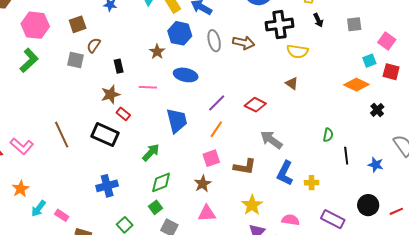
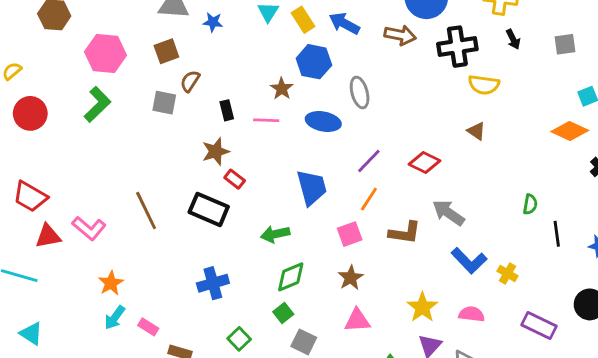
gray ellipse: (214, 41) -> (360, 92), moved
brown arrow: (244, 43) -> (400, 35), moved
pink line: (148, 87) -> (266, 120), moved
green arrow: (151, 152) -> (275, 234), turned -144
pink square: (211, 158) -> (350, 234), moved
brown L-shape: (245, 167) -> (405, 233), moved
blue L-shape: (285, 173) -> (469, 261), turned -70
yellow cross: (312, 183) -> (508, 274), turned 32
orange star: (21, 189) -> (111, 283), moved
pink semicircle: (290, 220) -> (472, 314), moved

